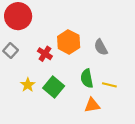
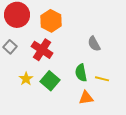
orange hexagon: (69, 42) -> (51, 21), moved
red cross: (45, 54) -> (42, 50), size x1.5

